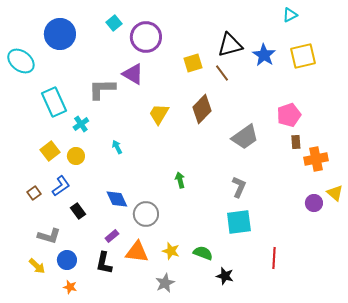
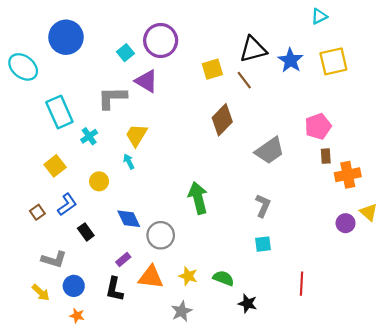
cyan square: (114, 23) -> (125, 53), moved
yellow trapezoid: (159, 114) -> (136, 135), moved
yellow circle: (76, 156) -> (99, 181), moved
green arrow: (180, 180) -> (198, 198), size x1.8
cyan square: (239, 222) -> (263, 244), size x0.6

